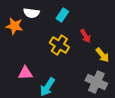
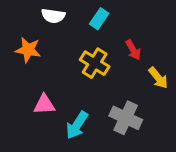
orange star: (14, 26) -> (28, 50), moved
gray cross: (96, 82) -> (126, 118), moved

